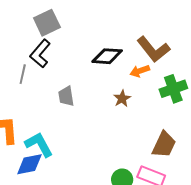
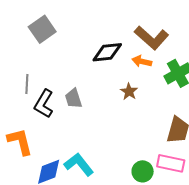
black L-shape: (40, 54) -> (44, 104), moved
orange arrow: (140, 71) -> (142, 61), turned 42
cyan L-shape: (39, 145) -> (79, 164), moved

